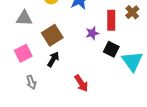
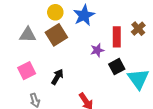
brown square: (52, 35) -> (56, 35), moved
black square: (111, 49) -> (117, 67), turned 35

